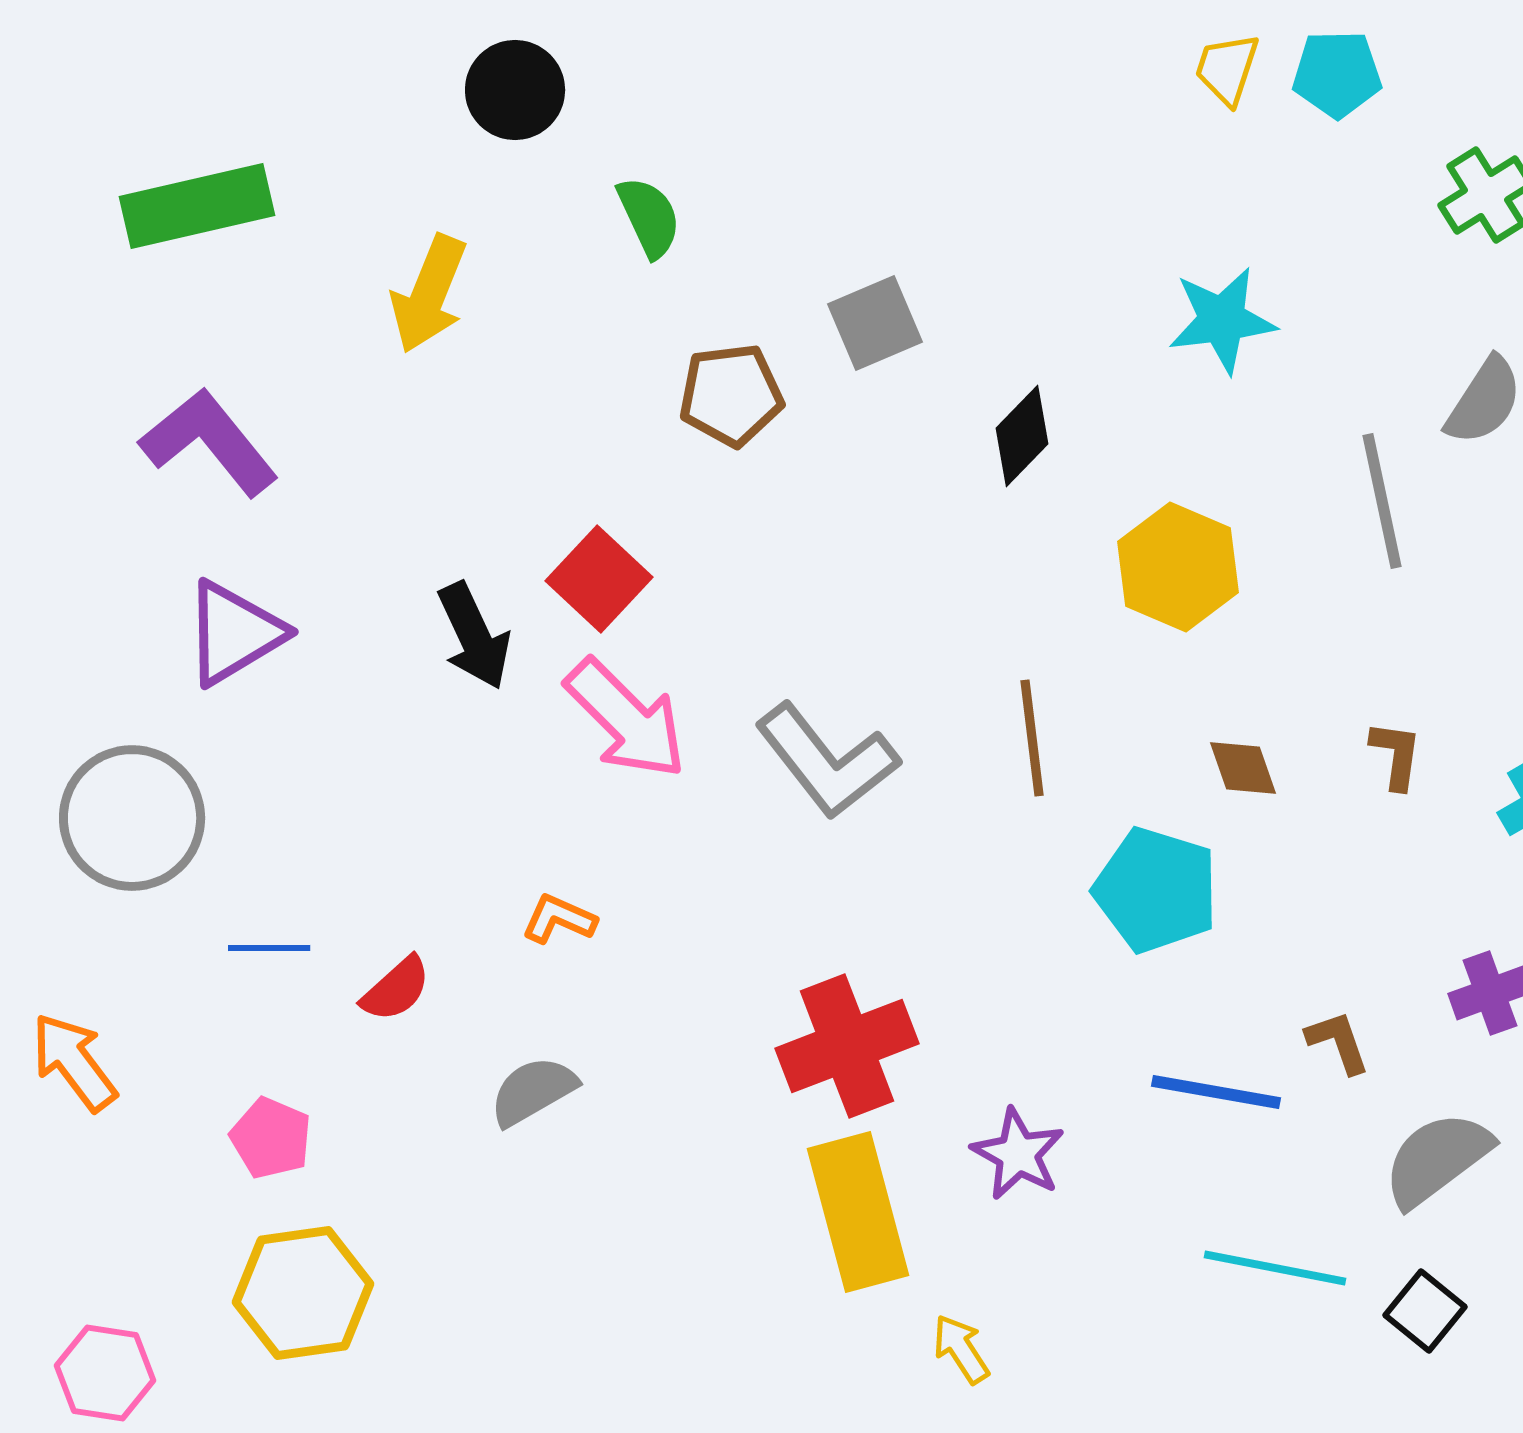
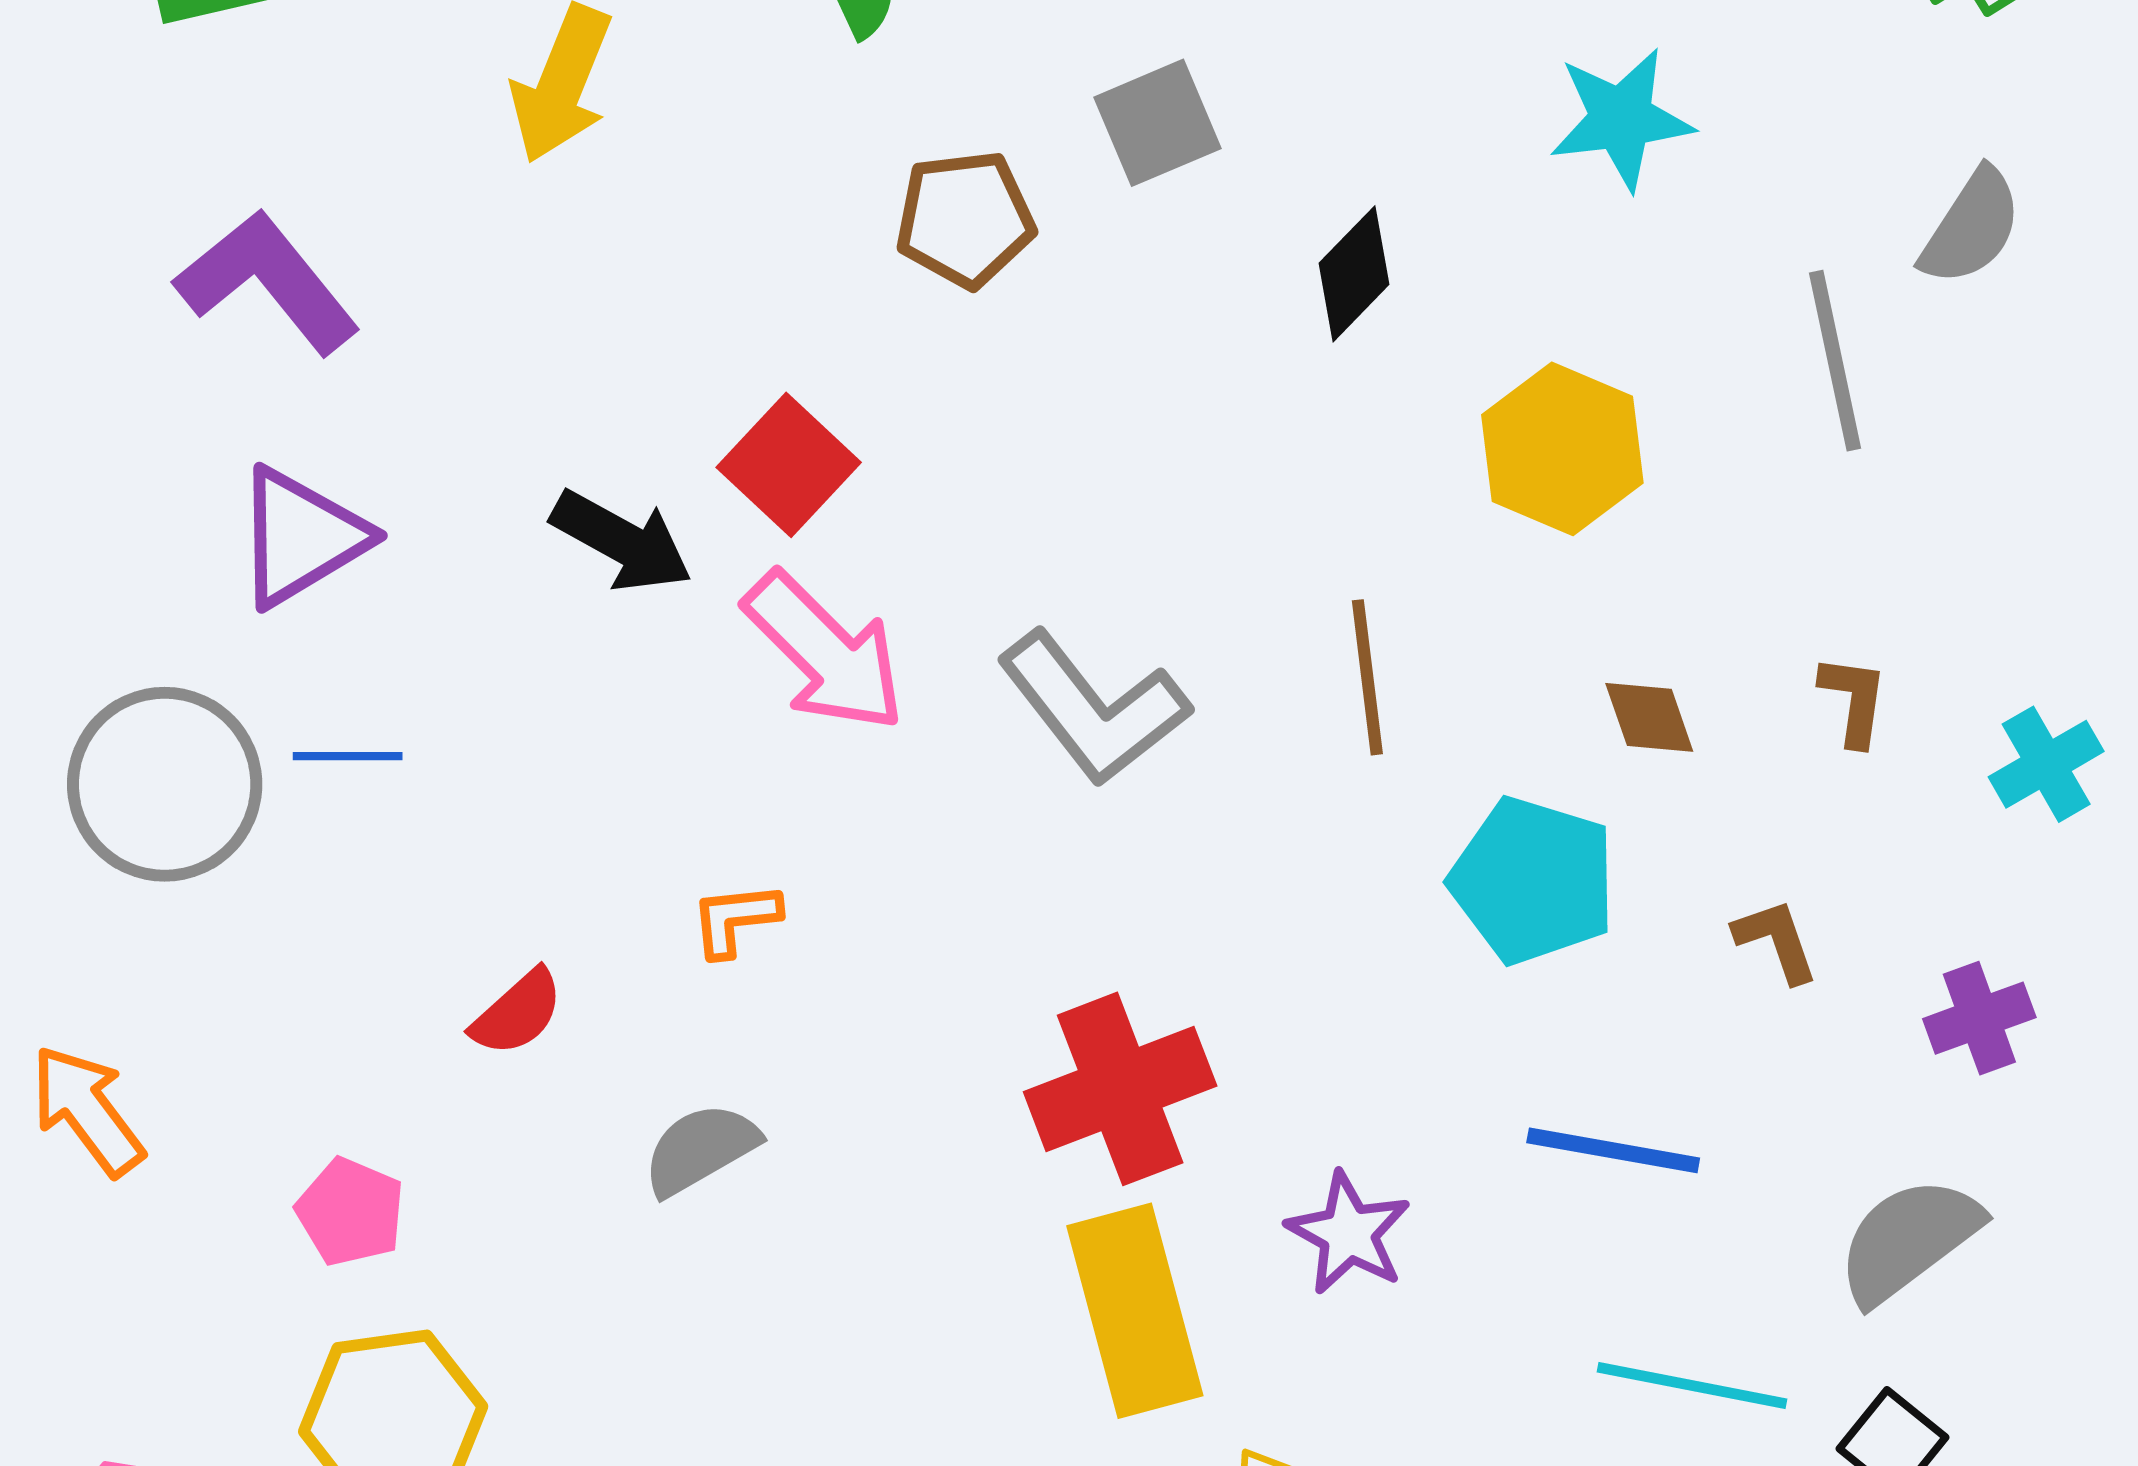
black arrow: (474, 636) -> (622, 541), turned -36
orange L-shape: (559, 919) -> (735, 919), turned -30
blue line: (269, 948) -> (348, 756), moved
brown L-shape: (1338, 1042) -> (1776, 941), moved

